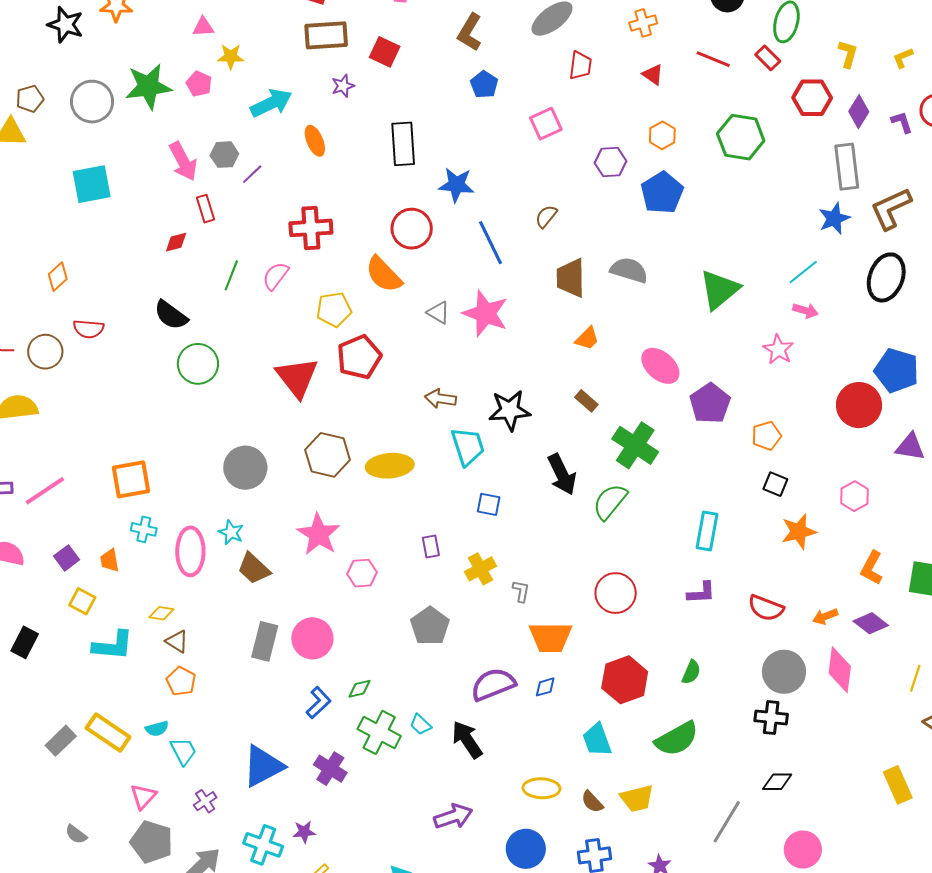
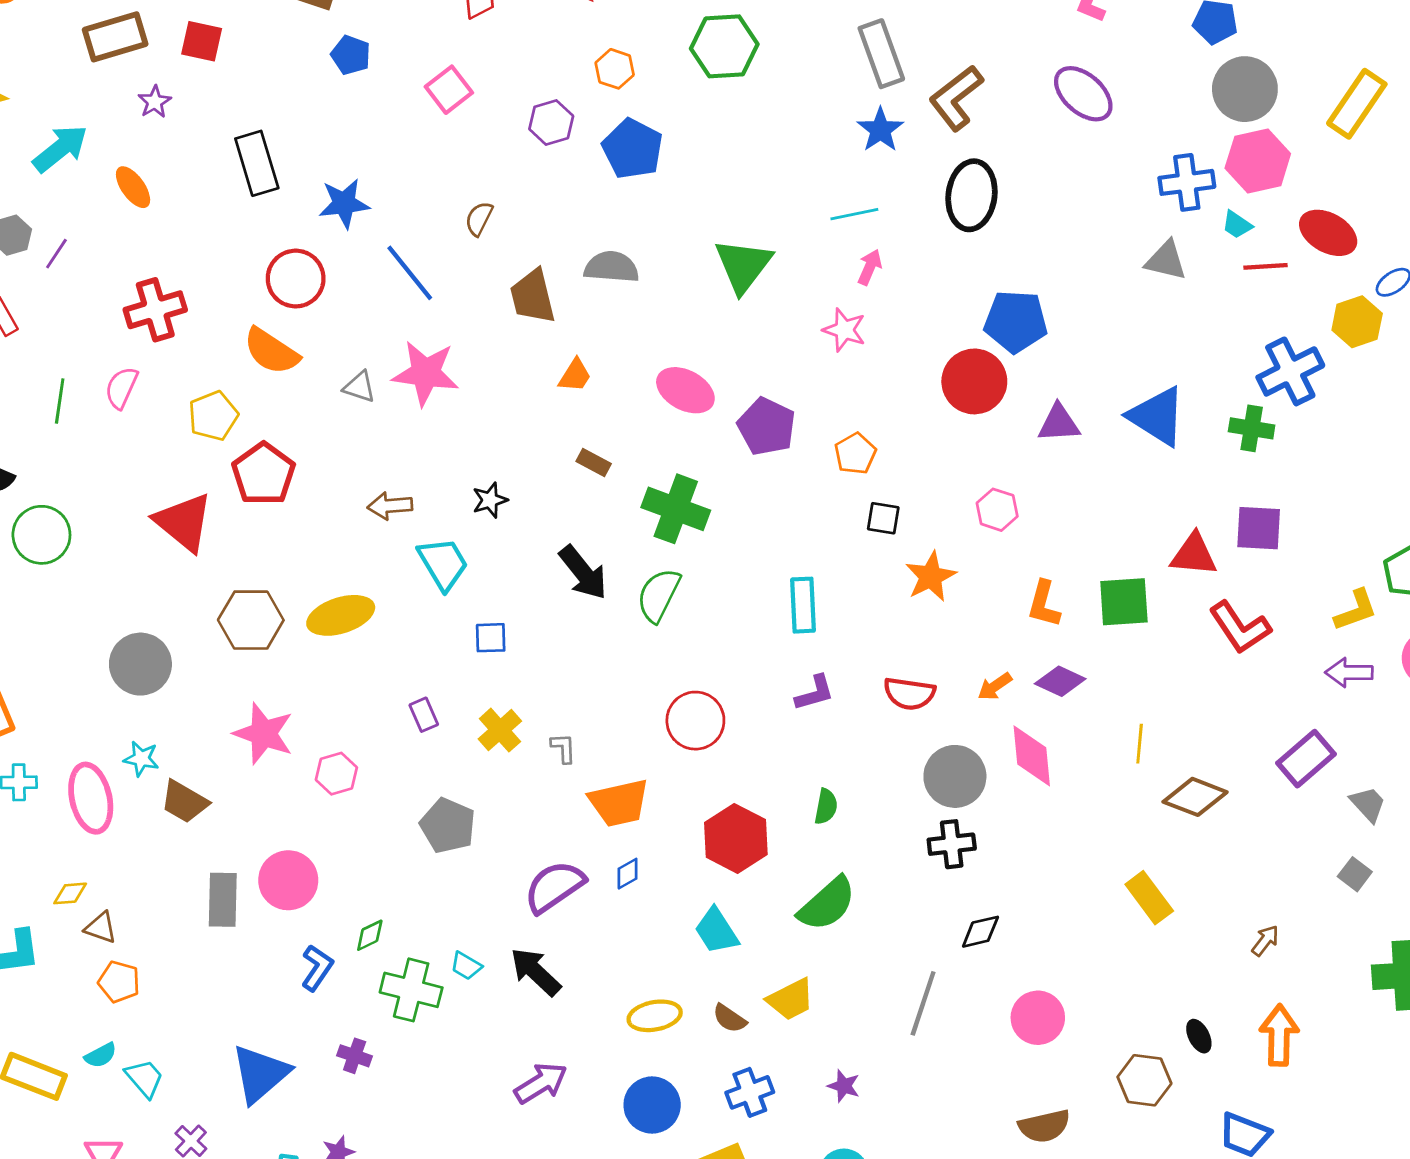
cyan line: (803, 272) -> (854, 214), turned 40
pink arrow: (805, 311) -> (870, 267), turned -70
black star: (510, 410) -> (490, 500), size x0.6
purple cross: (330, 769) -> (355, 1056), size x0.7

